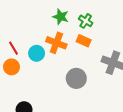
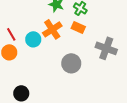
orange cross: (56, 43) -> (52, 29), turned 36

